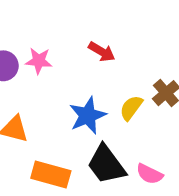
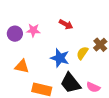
blue star: (88, 116) -> (60, 58), turned -30

